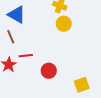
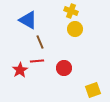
brown line: (11, 37) -> (40, 42), moved
red circle: (49, 71) -> (64, 68), moved

